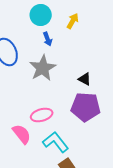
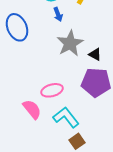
gray star: (43, 68) -> (70, 43), moved

